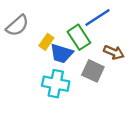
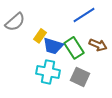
green rectangle: (79, 37) -> (74, 48), moved
gray square: (93, 71) -> (80, 77), moved

